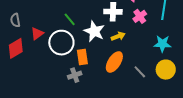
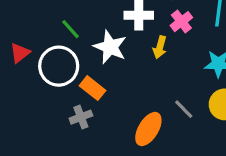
yellow arrow: (118, 36) -> (160, 47), moved, turned 128
orange rectangle: (82, 57) -> (92, 88), turned -42
orange ellipse: (114, 62) -> (148, 129), moved

